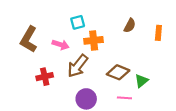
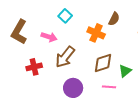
cyan square: (78, 22) -> (65, 16), turned -32
orange cross: (94, 40) -> (96, 33), moved, turned 30
brown diamond: (118, 72) -> (103, 63), turned -40

